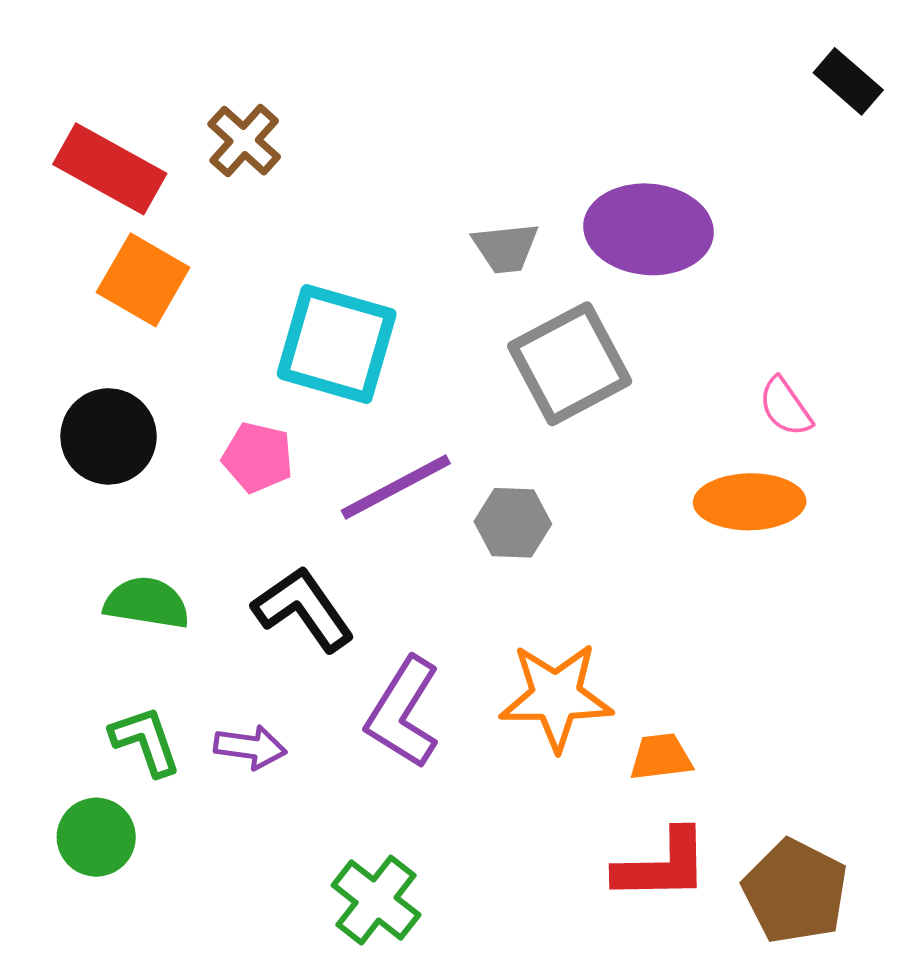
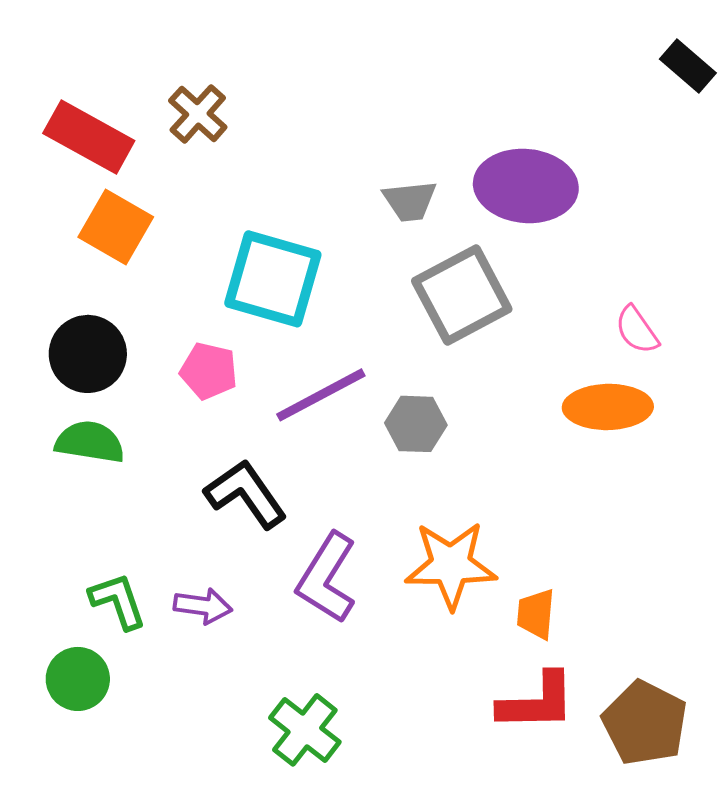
green semicircle: (147, 603) -> (90, 442), moved
orange trapezoid: (661, 757) -> (536, 614), turned -78

